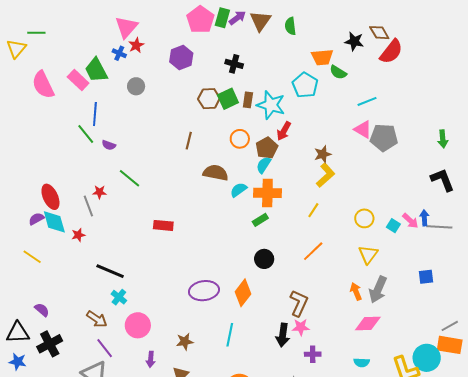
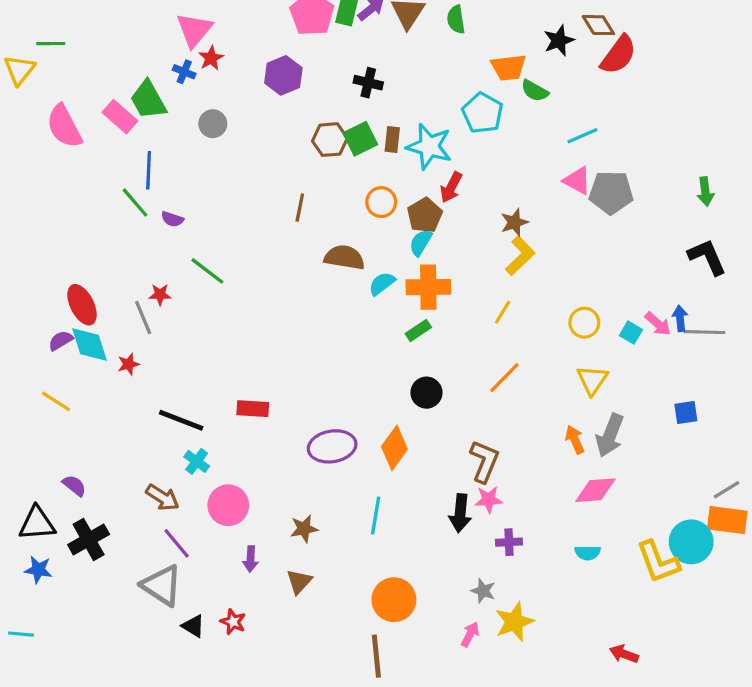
black star: (354, 41) -> (559, 41), turned -30
red rectangle: (163, 225) -> (253, 409), moved

